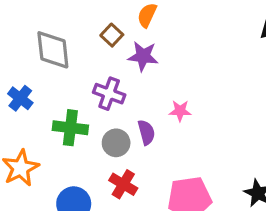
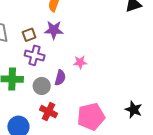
brown square: (112, 35) -> (29, 35), moved, turned 32
purple semicircle: (146, 132) -> (60, 78), turned 35

